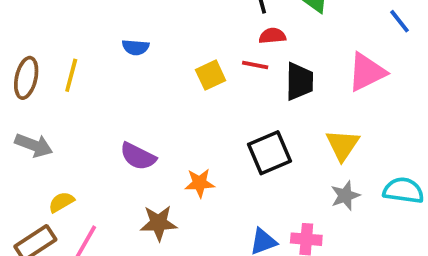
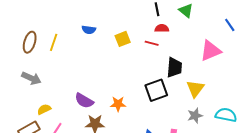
yellow square: (211, 75) -> (123, 39), moved
black trapezoid: (299, 81) -> (174, 67), moved
purple semicircle: (138, 156) -> (84, 101), moved

